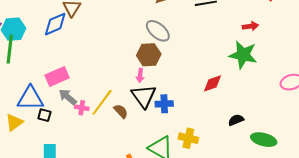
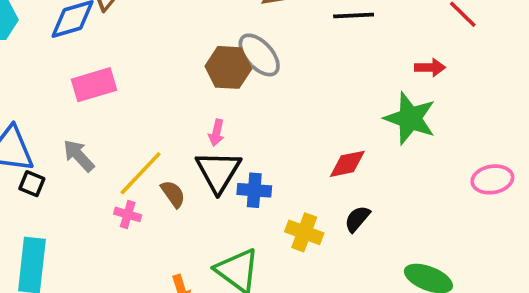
brown hexagon: (149, 55) -> (228, 67), moved
pink rectangle: (57, 76) -> (94, 85), moved
pink cross: (82, 108) -> (128, 214), moved
black semicircle: (236, 120) -> (357, 219), moved, turned -35
yellow cross: (188, 138) -> (304, 232), moved

